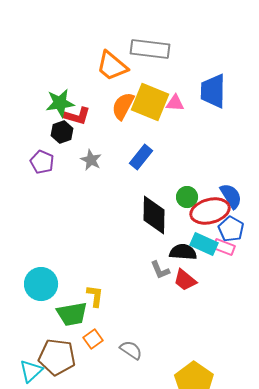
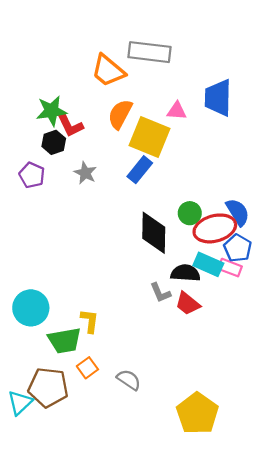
yellow square: (150, 102) -> (149, 137), moved
red L-shape: (77, 116) -> (70, 125), turned 48

